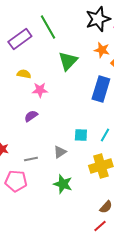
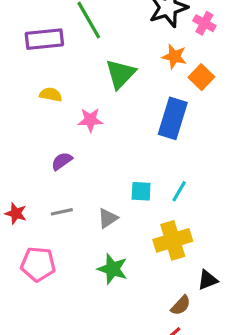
purple rectangle: (20, 39) -> (44, 39), turned 30
pink star: (40, 90) -> (90, 120), moved
gray line: (31, 159) -> (62, 212), moved

